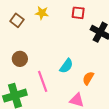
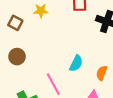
brown circle: (20, 59) -> (17, 57), moved

